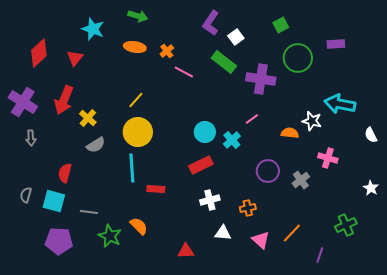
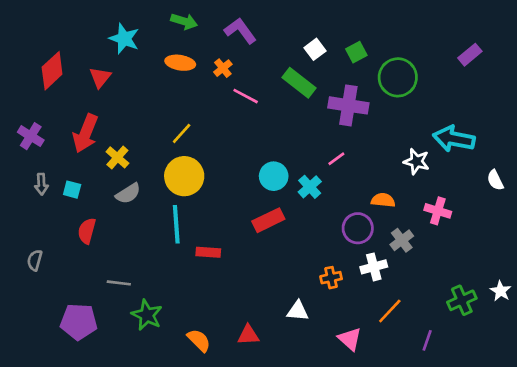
purple L-shape: (211, 23) -> (240, 31), moved, turned 110
green square: (281, 25) -> (356, 52), moved
purple rectangle: (336, 44) -> (470, 55), moved, turned -36
purple cross: (23, 102) -> (31, 136), size x0.7
orange semicircle: (290, 133) -> (383, 200), moved
white star: (371, 188) -> (501, 291), moved
white cross: (210, 200) -> (374, 267), moved
cyan square: (54, 201) -> (72, 190), moved, size x0.6
orange semicircle: (139, 226) -> (199, 340), moved
pink triangle: (261, 240) -> (350, 339), moved

